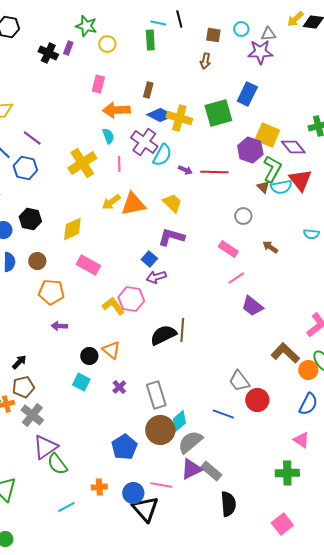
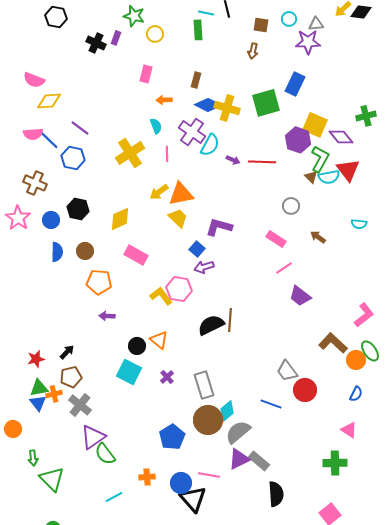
orange arrow: (116, 110) -> (164, 100), size x0.6
yellow trapezoid: (172, 203) -> (178, 218), moved
cyan square: (81, 382) -> (129, 372), size x1.4
blue semicircle: (308, 404) -> (356, 394), size x0.7

